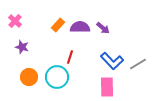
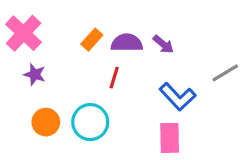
pink cross: (15, 21) -> (24, 33), size x1.6
red line: (70, 57) -> (114, 78), moved
gray line: (138, 64) -> (225, 73), moved

